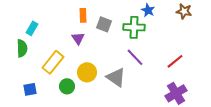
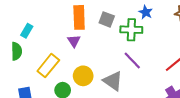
orange rectangle: (83, 15) -> (79, 17), size x1.6
gray square: (104, 24) -> (107, 19), moved

